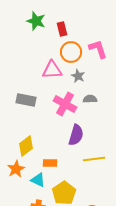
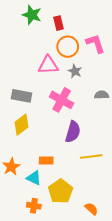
gray semicircle: (90, 99) -> (102, 95), moved
yellow diamond: (26, 146) -> (22, 125), moved

